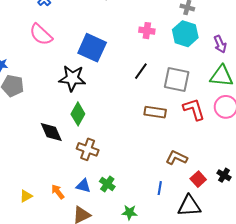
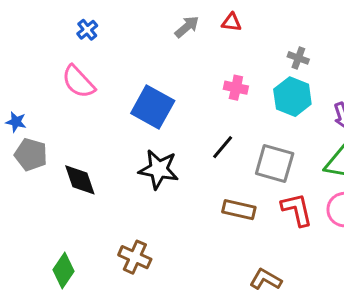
black star: (72, 78) -> (159, 169), moved
green diamond: (78, 114) -> (64, 270), moved
black diamond: (51, 132) -> (80, 180), moved

